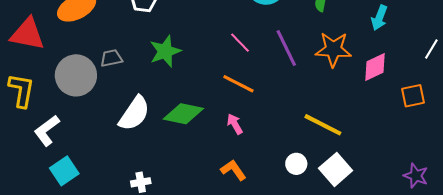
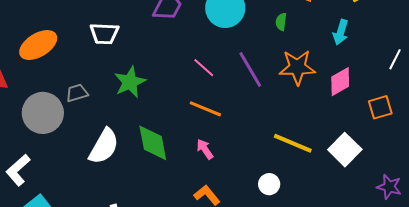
green diamond: (183, 114) -> (153, 143), turned 72
white square: (336, 169) -> (345, 150), moved

